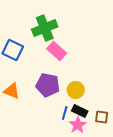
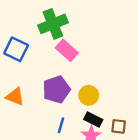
purple pentagon: (48, 85) -> (56, 90), turned -30
blue line: (65, 113) -> (61, 125), moved

